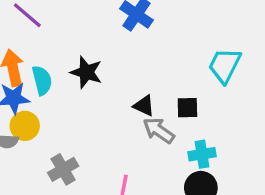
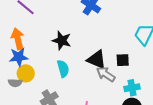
cyan semicircle: (42, 80) -> (63, 69), moved
black triangle: (144, 106) -> (97, 60), size x1.5

